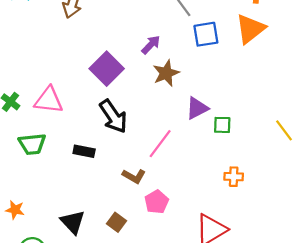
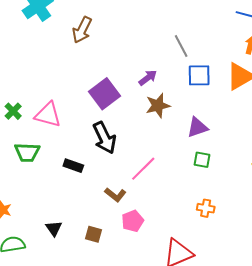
purple triangle: (197, 108) -> (197, 127), moved
black triangle: (73, 222) -> (54, 228), size x0.7
brown square: (117, 222) -> (93, 234), turned -30

